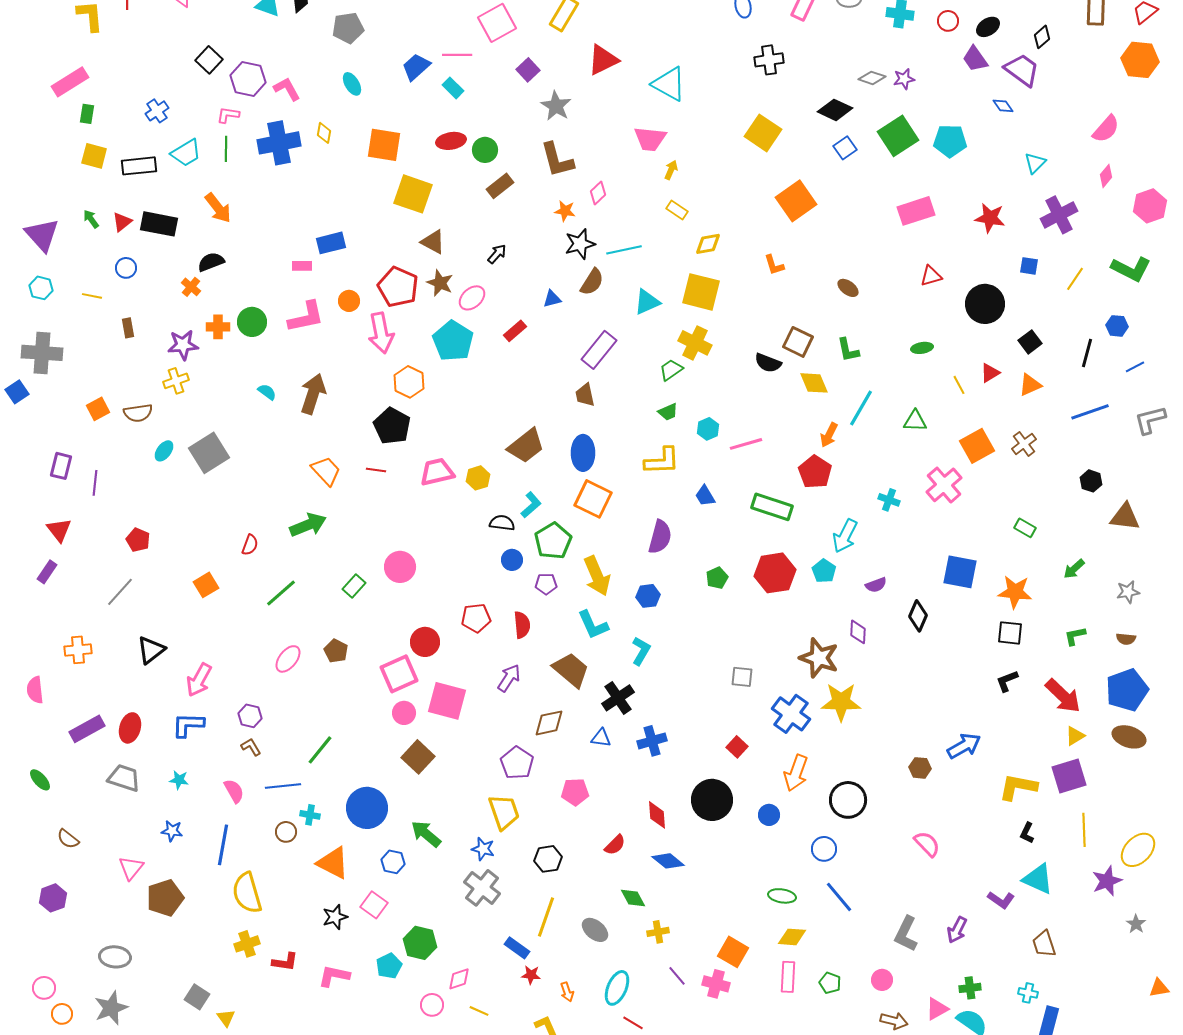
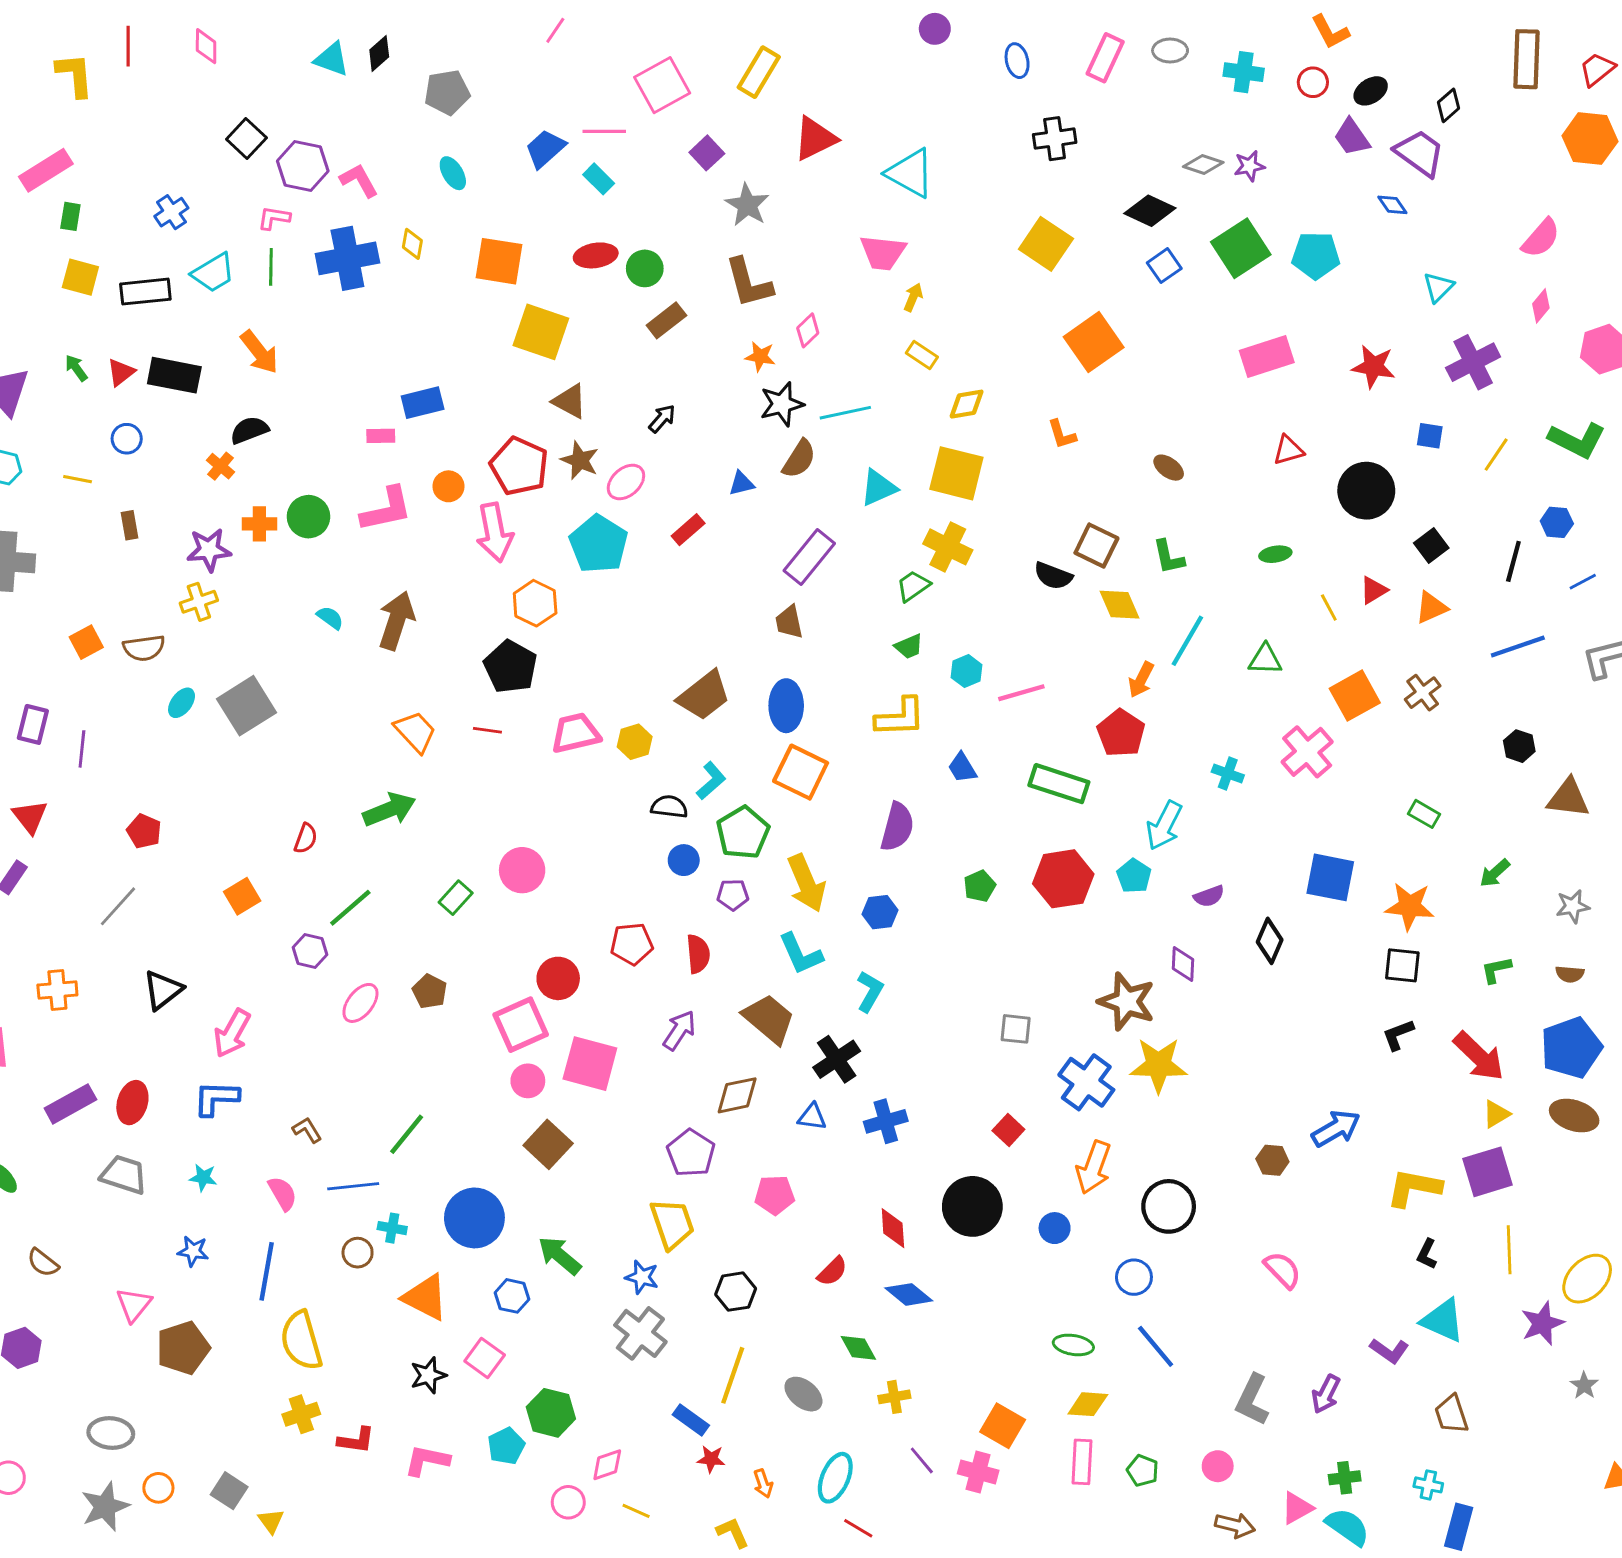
purple hexagon: (250, 716) -> (310, 951), moved
orange circle: (62, 1014) -> (158, 1488), moved

